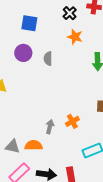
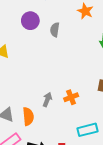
orange semicircle: (34, 145) -> (28, 116), turned 78

